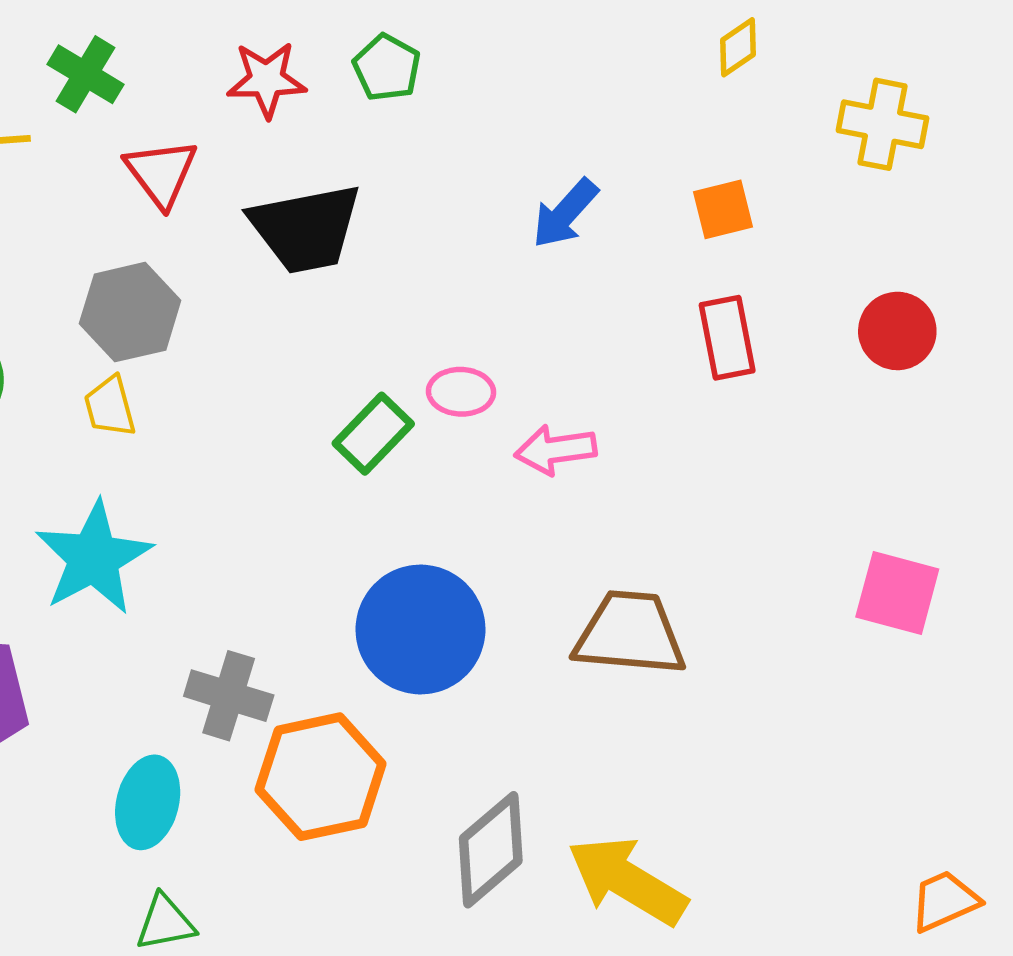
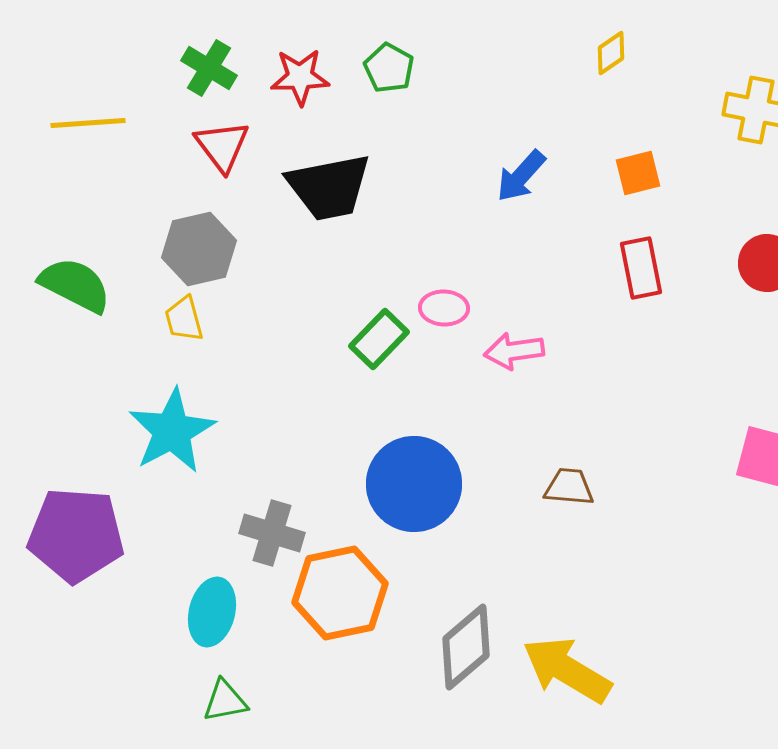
yellow diamond: (738, 47) -> (611, 53), moved
green cross: (85, 74) -> (209, 68), moved
brown trapezoid: (630, 634) -> (569, 487), size x0.6

